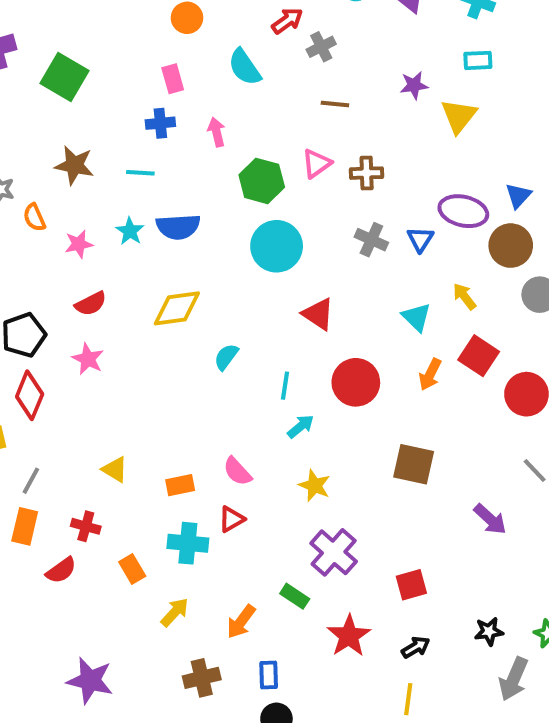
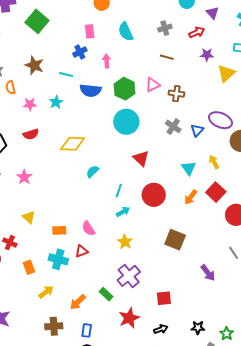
red arrow: (287, 21) -> (197, 32), moved
blue cross: (160, 123) -> (80, 52), turned -32
blue semicircle: (178, 227) -> (90, 90), moved
pink star: (88, 359) -> (24, 177), moved

